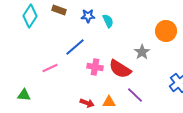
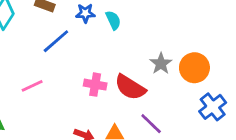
orange circle: (166, 31) -> (194, 68), moved
blue line: (75, 47) -> (56, 41), moved

